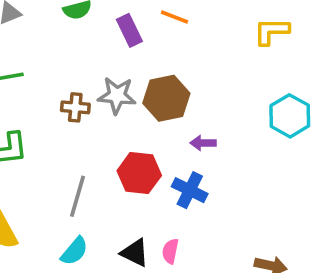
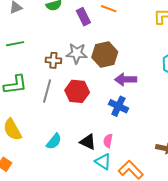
purple arrow: (203, 143) -> (126, 79), size x1.5
red hexagon: (139, 173) -> (77, 91), moved
gray line: (77, 196) -> (47, 91), moved

